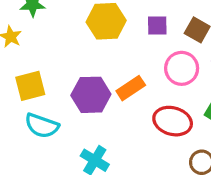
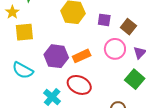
yellow square: (30, 86) -> (24, 32), moved
red ellipse: (173, 121) -> (79, 85), moved

